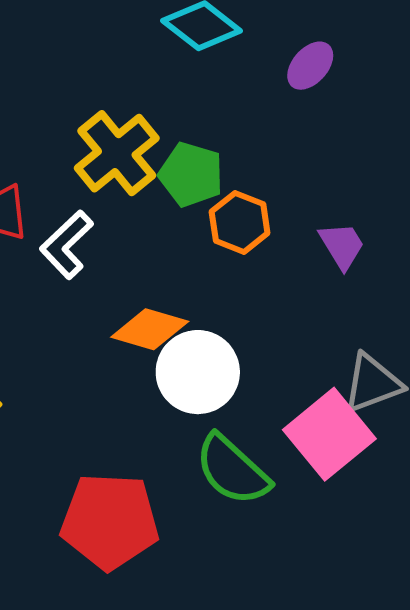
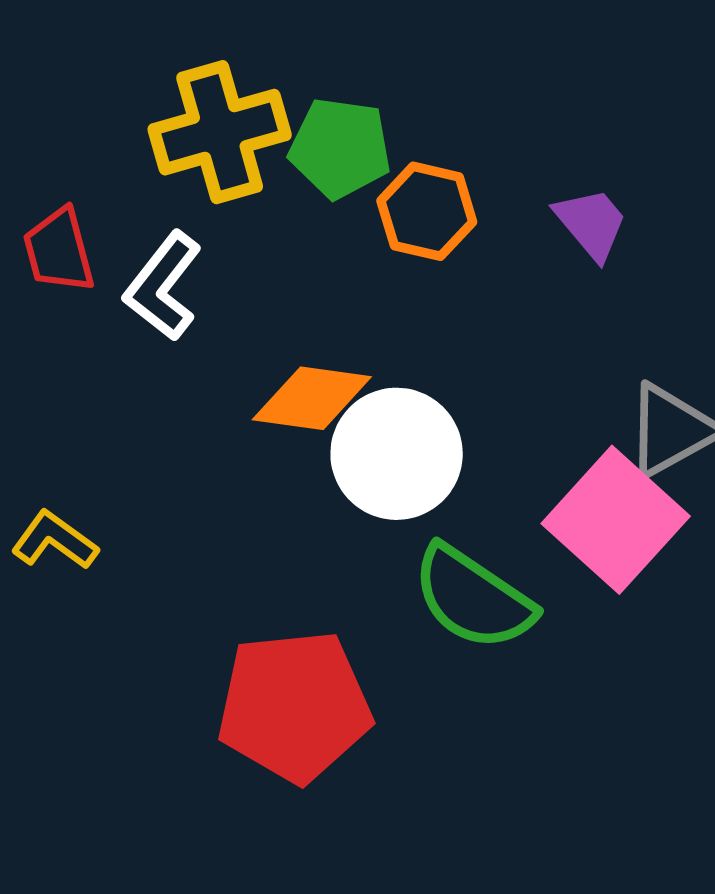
yellow cross: (117, 153) -> (220, 132), turned 32

